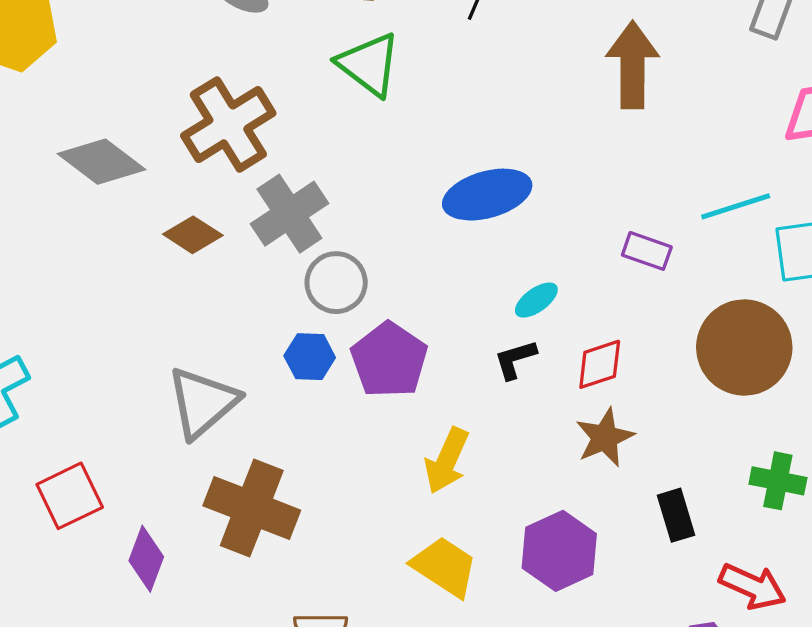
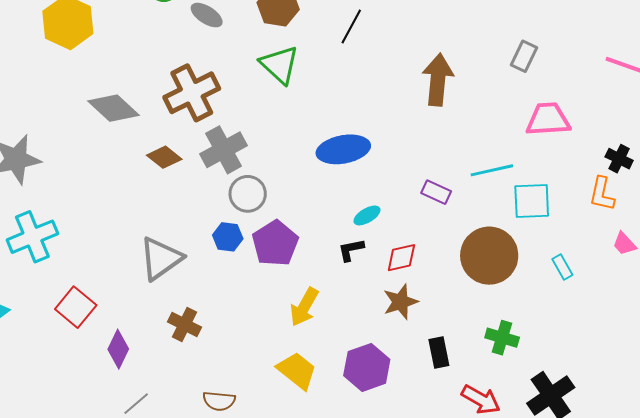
red square: (70, 496) -> (76, 307), turned -30
brown cross: (252, 508) -> (184, 325), size x0.6

